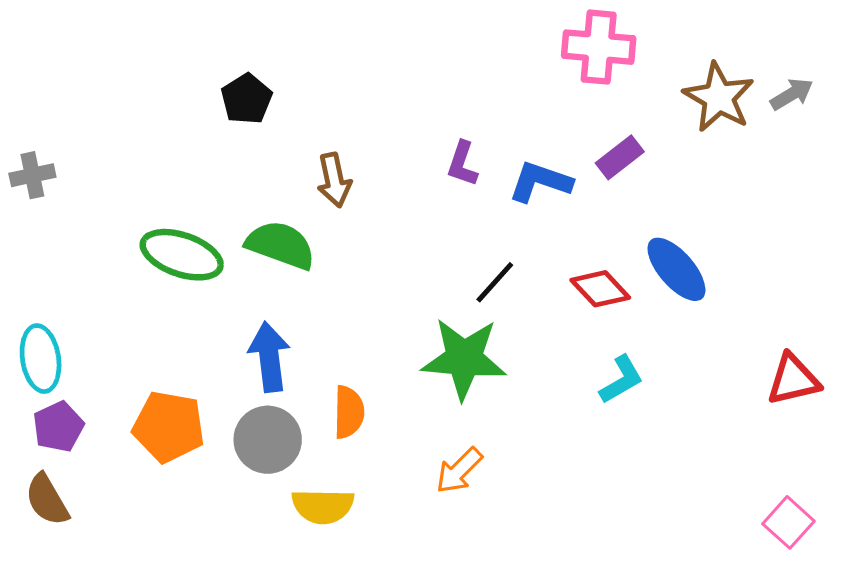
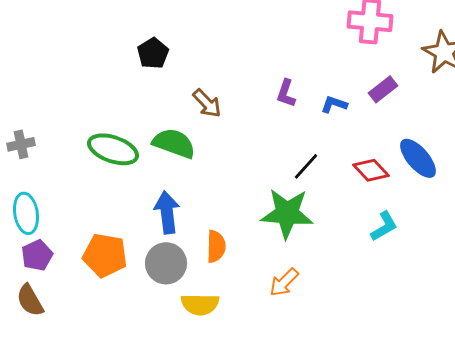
gray cross: (32, 175) -> (21, 144), moved
brown arrow: (334, 180) -> (207, 103), turned -32
blue L-shape: (540, 182) -> (334, 104), size x0.7

